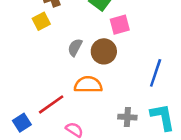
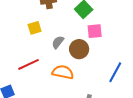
yellow square: (41, 21) -> (35, 28), moved
red line: (51, 104) -> (29, 64), moved

